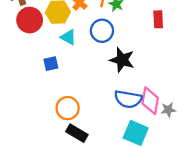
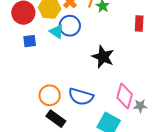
blue circle: (102, 31) -> (70, 26), moved
blue square: (51, 64) -> (30, 41), moved
blue semicircle: (128, 99) -> (81, 97), moved

